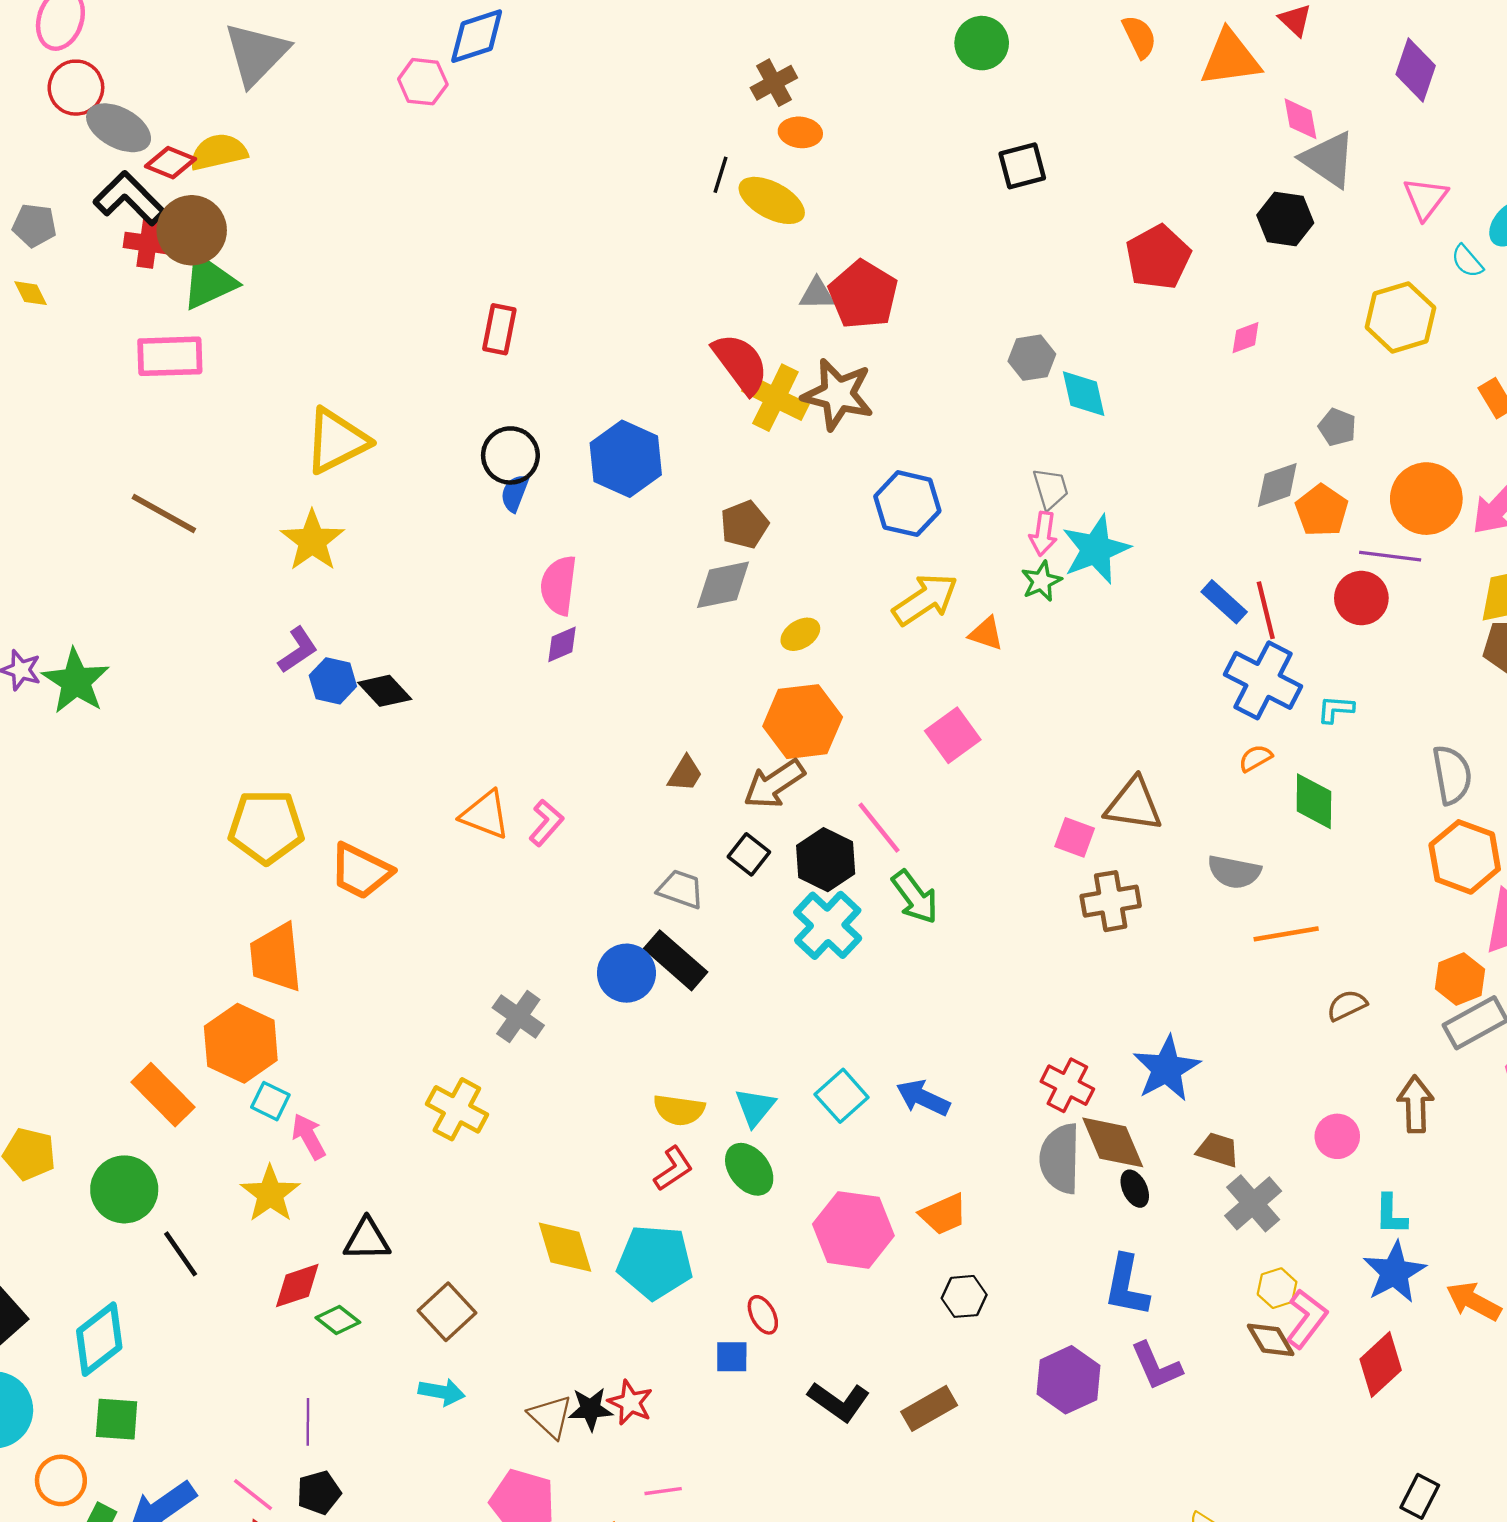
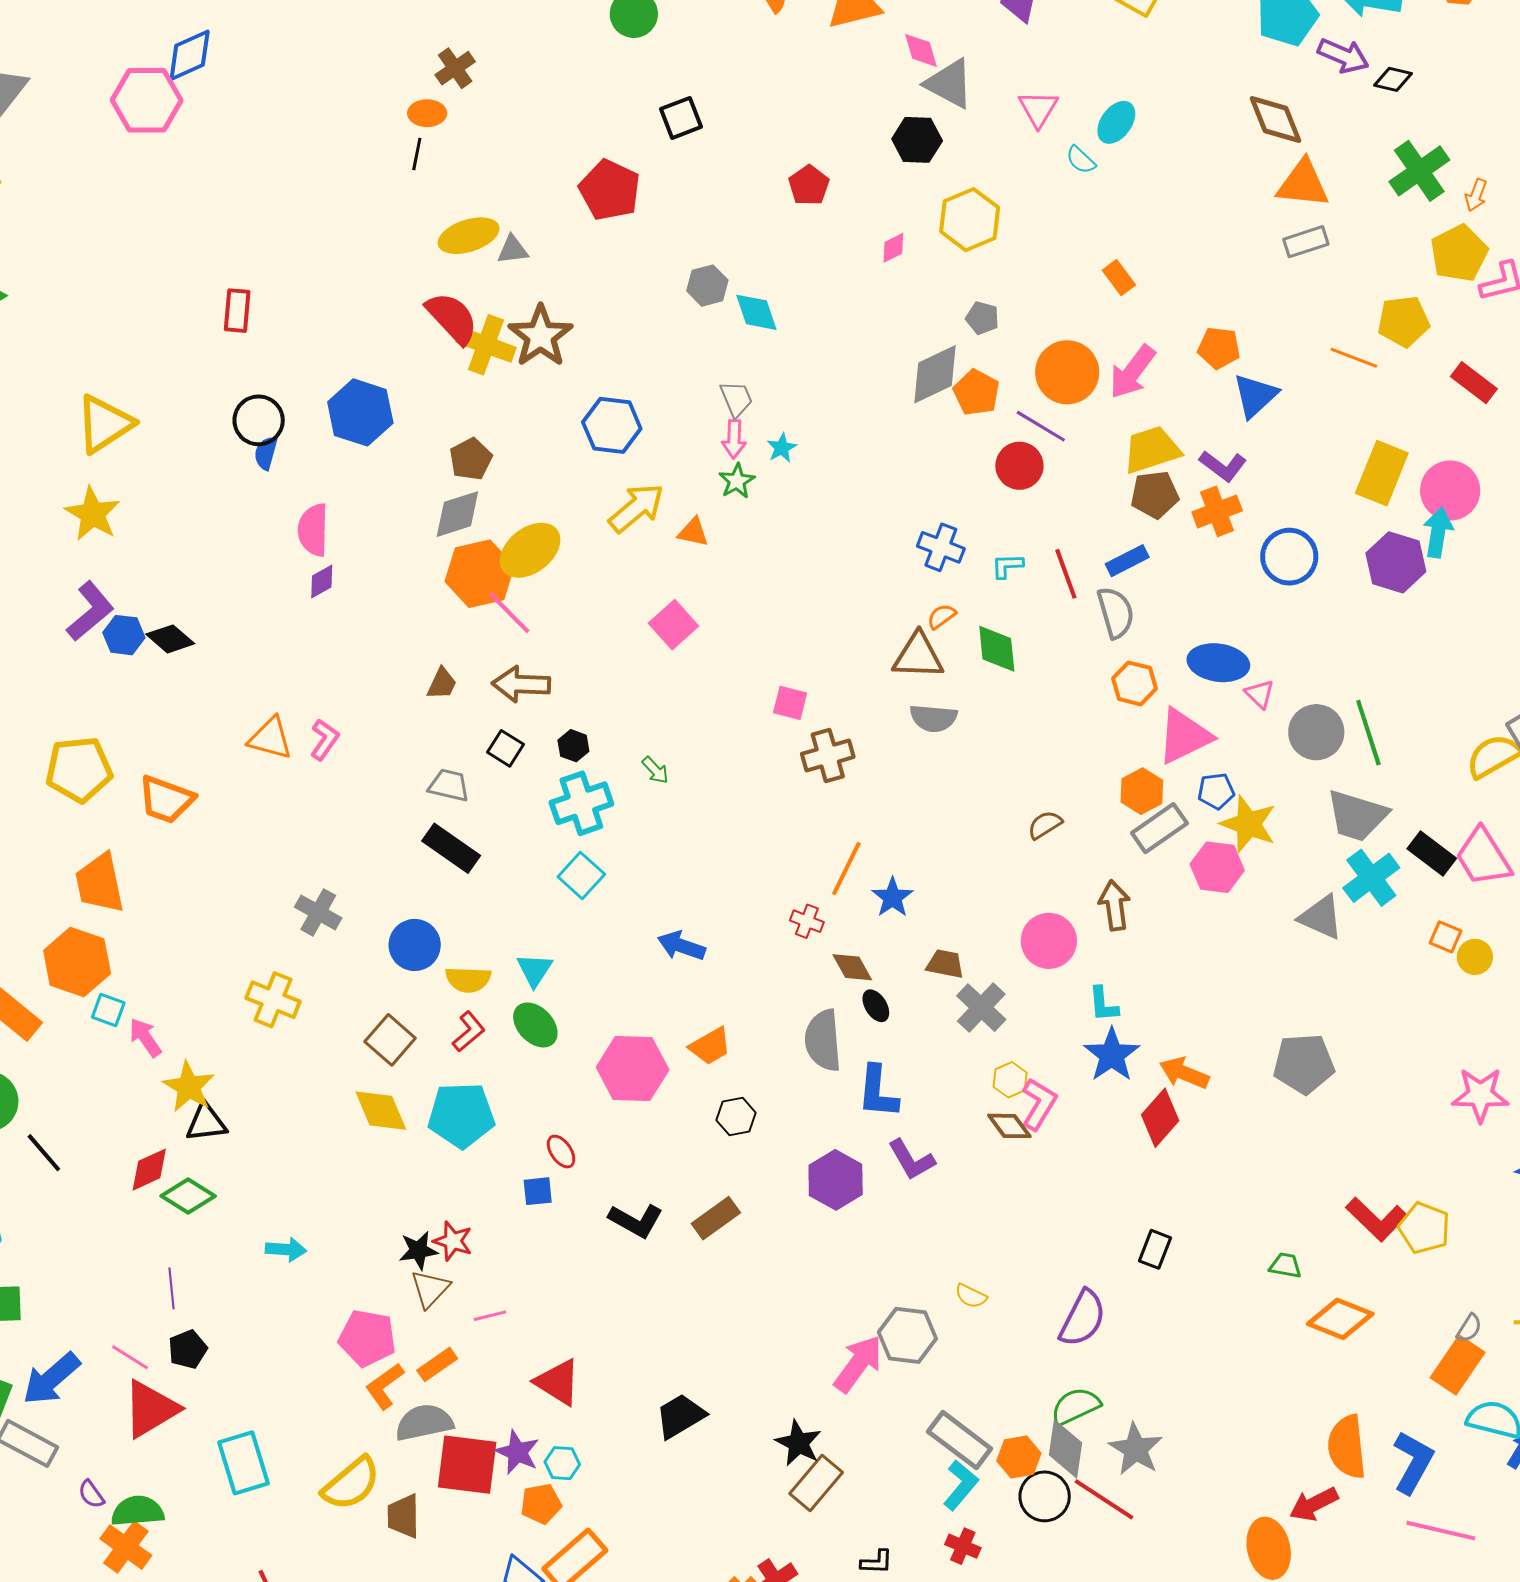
pink hexagon: (423, 82) -> (147, 100), size x1.6
orange ellipse: (800, 132) -> (427, 113), moved
yellow ellipse: (772, 200) -> (469, 236), moved, turned -40
red pentagon: (1158, 257) -> (809, 185), size x0.7
red pentagon: (863, 295) -> (610, 190), moved
yellow hexagon: (1400, 317) -> (970, 220), moved
brown star: (838, 394) -> (541, 336), turned 30
gray diamond: (1277, 485) -> (935, 374), size x1.4
cyan star: (1096, 549) -> (782, 448), size x0.5
purple line: (1390, 556) -> (1041, 426), turned 30
blue rectangle: (1224, 602) -> (1127, 561), moved, turned -63
red line: (1266, 610) -> (1066, 574), moved
yellow ellipse: (800, 634) -> (530, 550), size x1.8
purple L-shape: (298, 650) -> (90, 611), size x1.4
blue cross: (1263, 680) -> (941, 547), size x0.7
orange hexagon: (803, 722) -> (480, 574), moved
brown arrow: (774, 784) -> (521, 684), turned 42
brown triangle: (1134, 805) -> (918, 656), moved
pink line: (879, 828) -> (509, 613), moved
orange hexagon: (1465, 857) -> (1135, 683), size x0.7
black hexagon: (826, 860) -> (573, 746), size x0.6
green arrow: (915, 897) -> (655, 770), size x0.6
cyan cross: (828, 925) -> (581, 803), turned 34
orange line: (1286, 934) -> (846, 868), moved, turned -48
blue circle: (626, 973) -> (415, 945), moved
blue star: (1167, 1069) -> (893, 897), size x0.7
red cross: (1067, 1085) -> (807, 921), size x0.7
cyan square: (842, 1096) -> (581, 875), moved
pink circle: (1337, 1136) -> (1049, 941), size x1.4
brown diamond: (1113, 1142) -> (852, 967), size x0.7
gray semicircle: (1060, 1159) -> (823, 1040), moved
yellow star: (270, 1194) -> (189, 1087), moved
brown square: (447, 1312) -> (390, 1040), moved
green diamond: (338, 1320) -> (188, 1196), size x1.4
red diamond: (1381, 1365) -> (1160, 1118), moved
brown triangle: (551, 1417) -> (430, 1289), moved, turned 36

